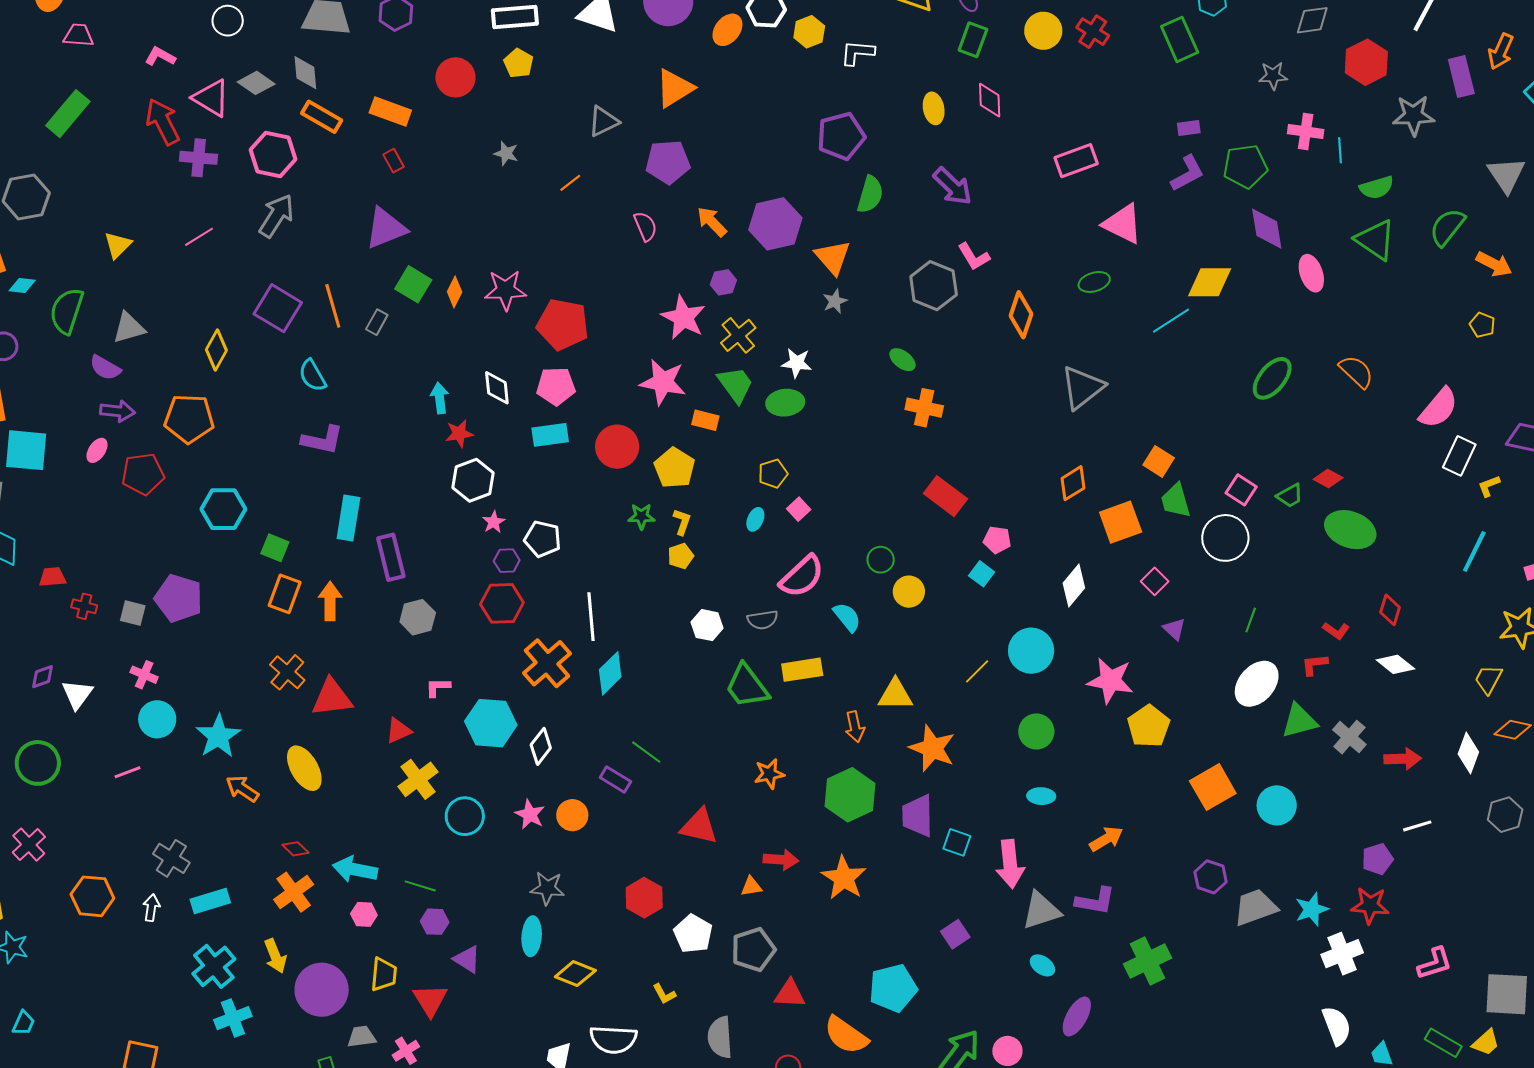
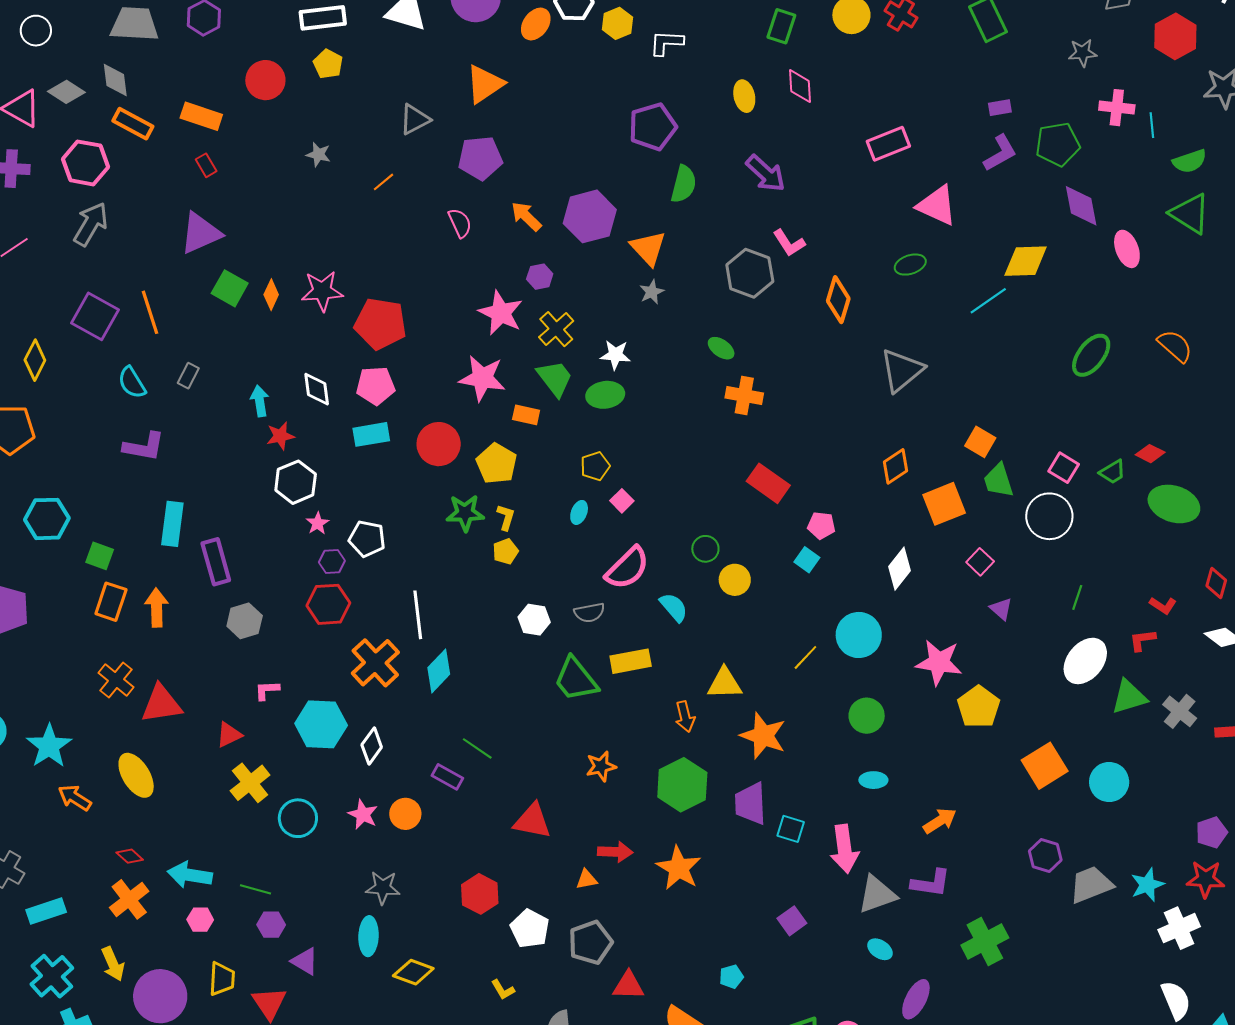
gray rectangle: (377, 322) -> (188, 376), moved
green star: (641, 516) -> (465, 513), size x1.4
cyan pentagon: (893, 988) -> (731, 977), size x0.5

